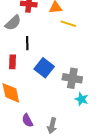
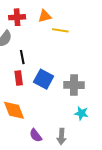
red rectangle: (13, 62) -> (19, 78), moved
cyan star: (82, 99) -> (81, 113), moved

